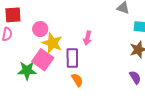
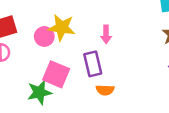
yellow star: (52, 43) -> (62, 27), moved
orange semicircle: (77, 80) -> (105, 90), turned 136

